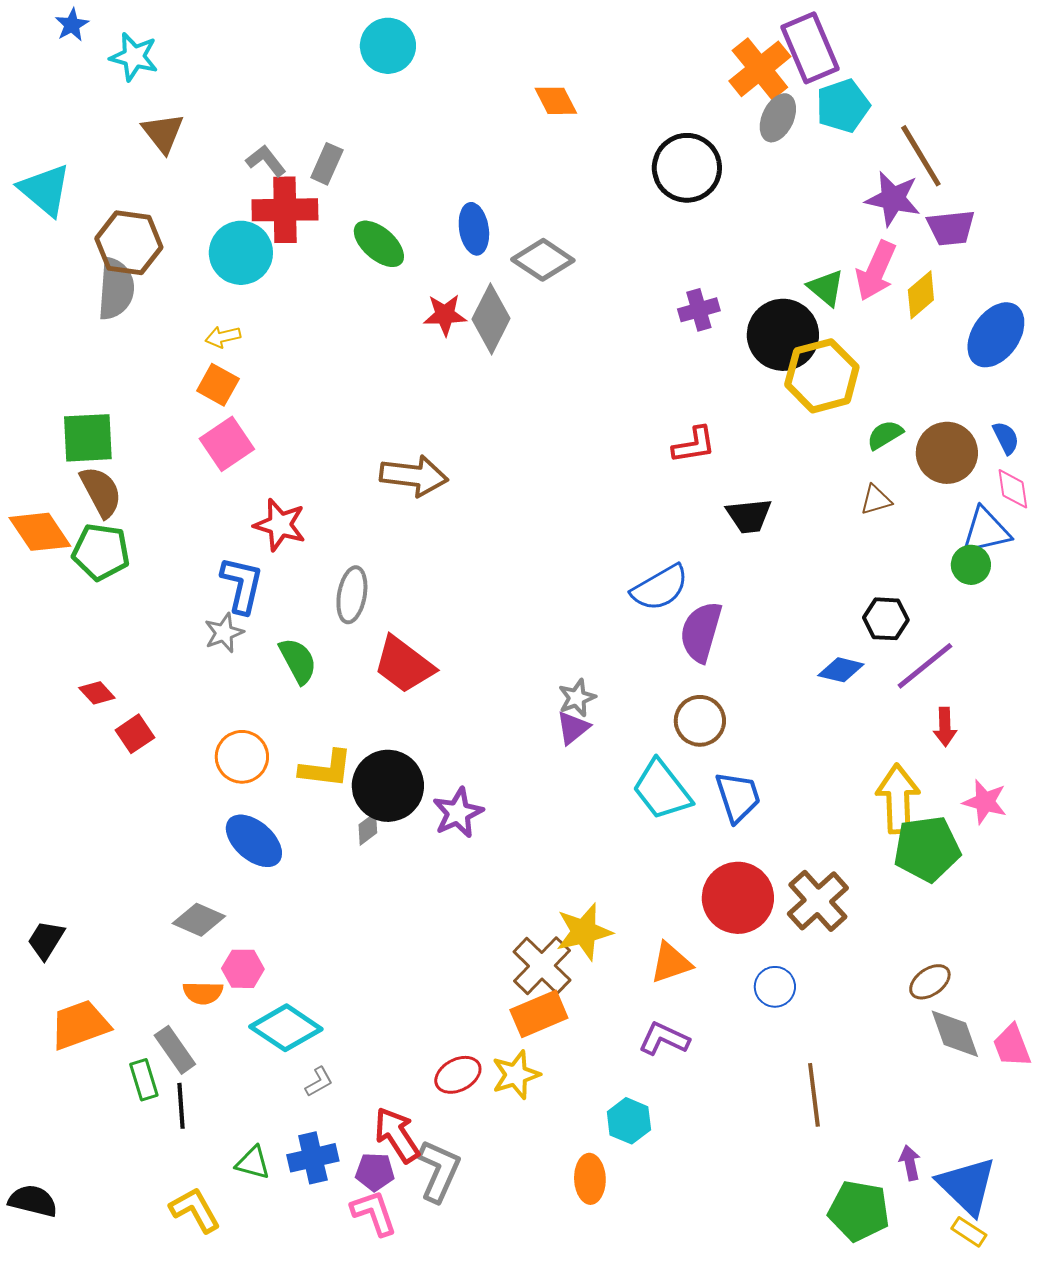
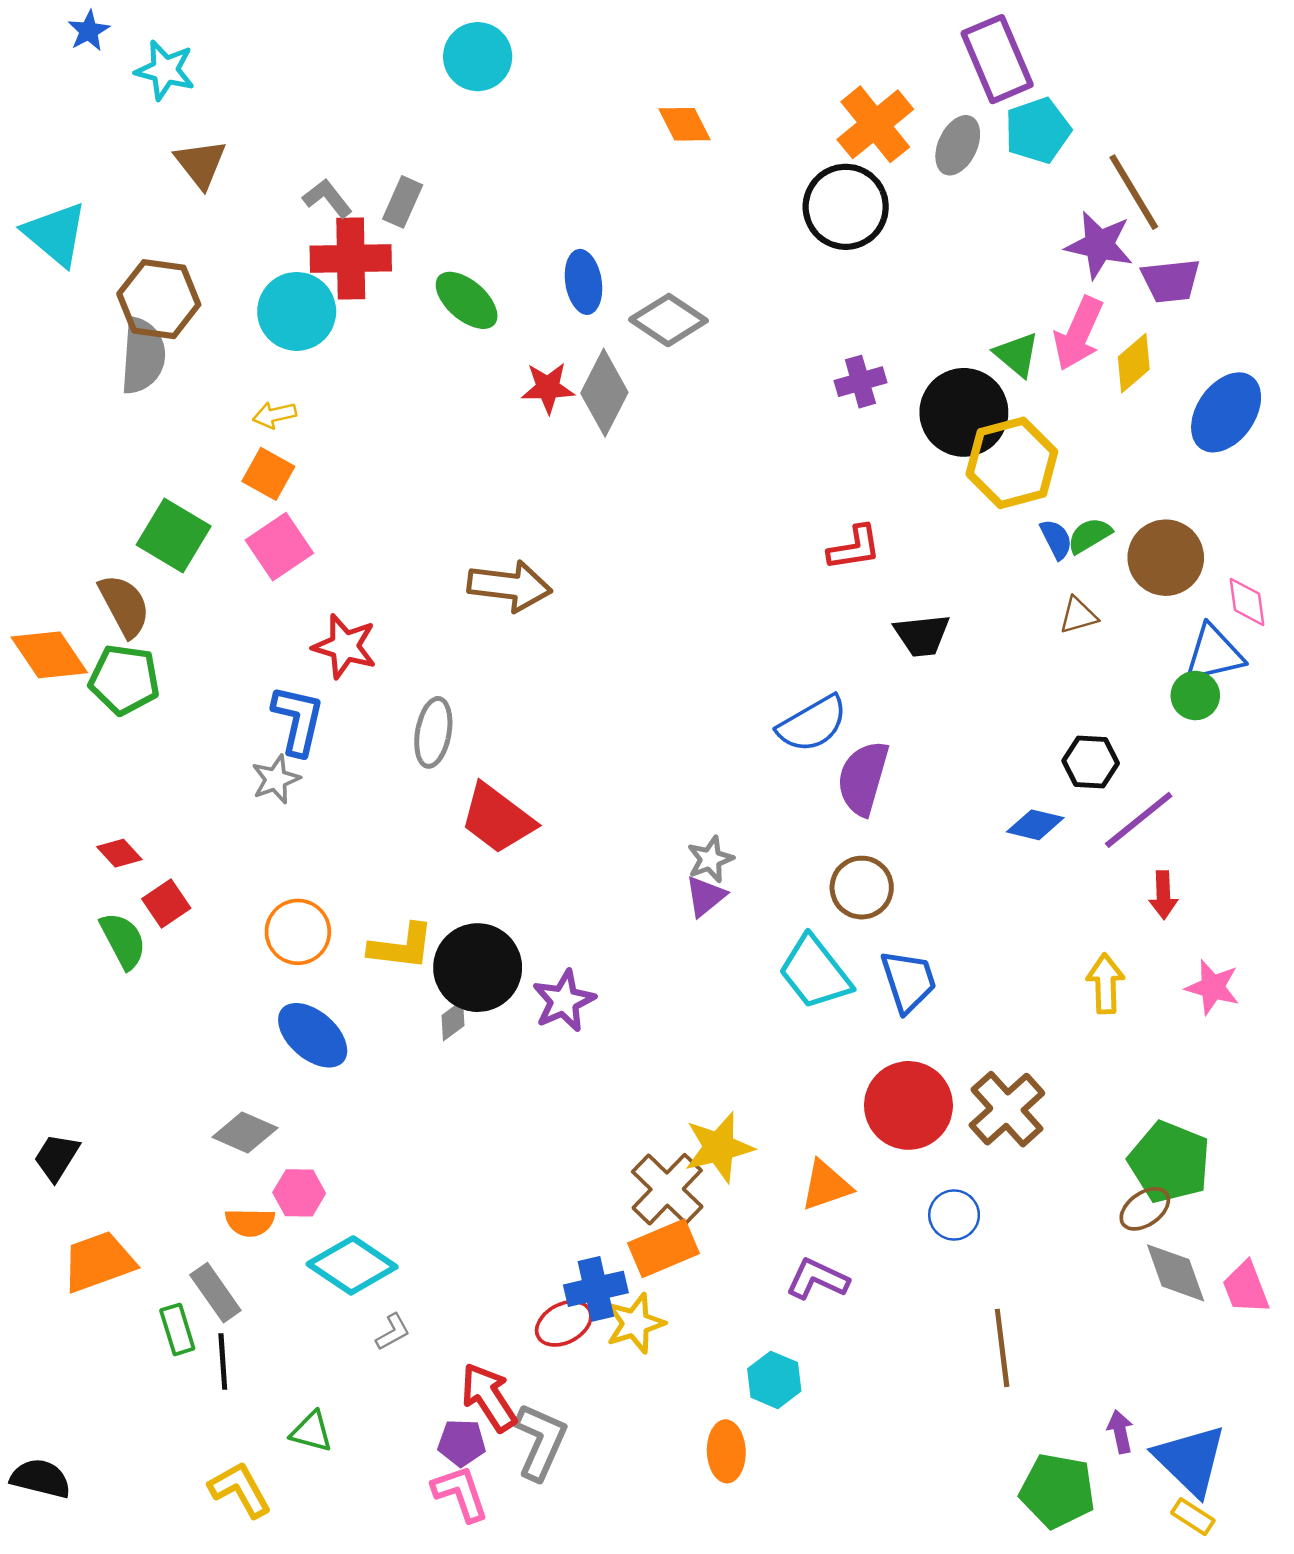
orange cross: (760, 69) -> (875, 124), moved
green square: (88, 438) -> (174, 535), moved, turned 34
blue semicircle: (1006, 438) -> (1056, 539), moved
green semicircle: (298, 661) -> (123, 940), moved
yellow arrow: (898, 799) -> (1105, 984), size x0.7
green pentagon: (927, 849) -> (1169, 1162), moved, turned 30
blue cross: (313, 1158) -> (596, 1289), moved

